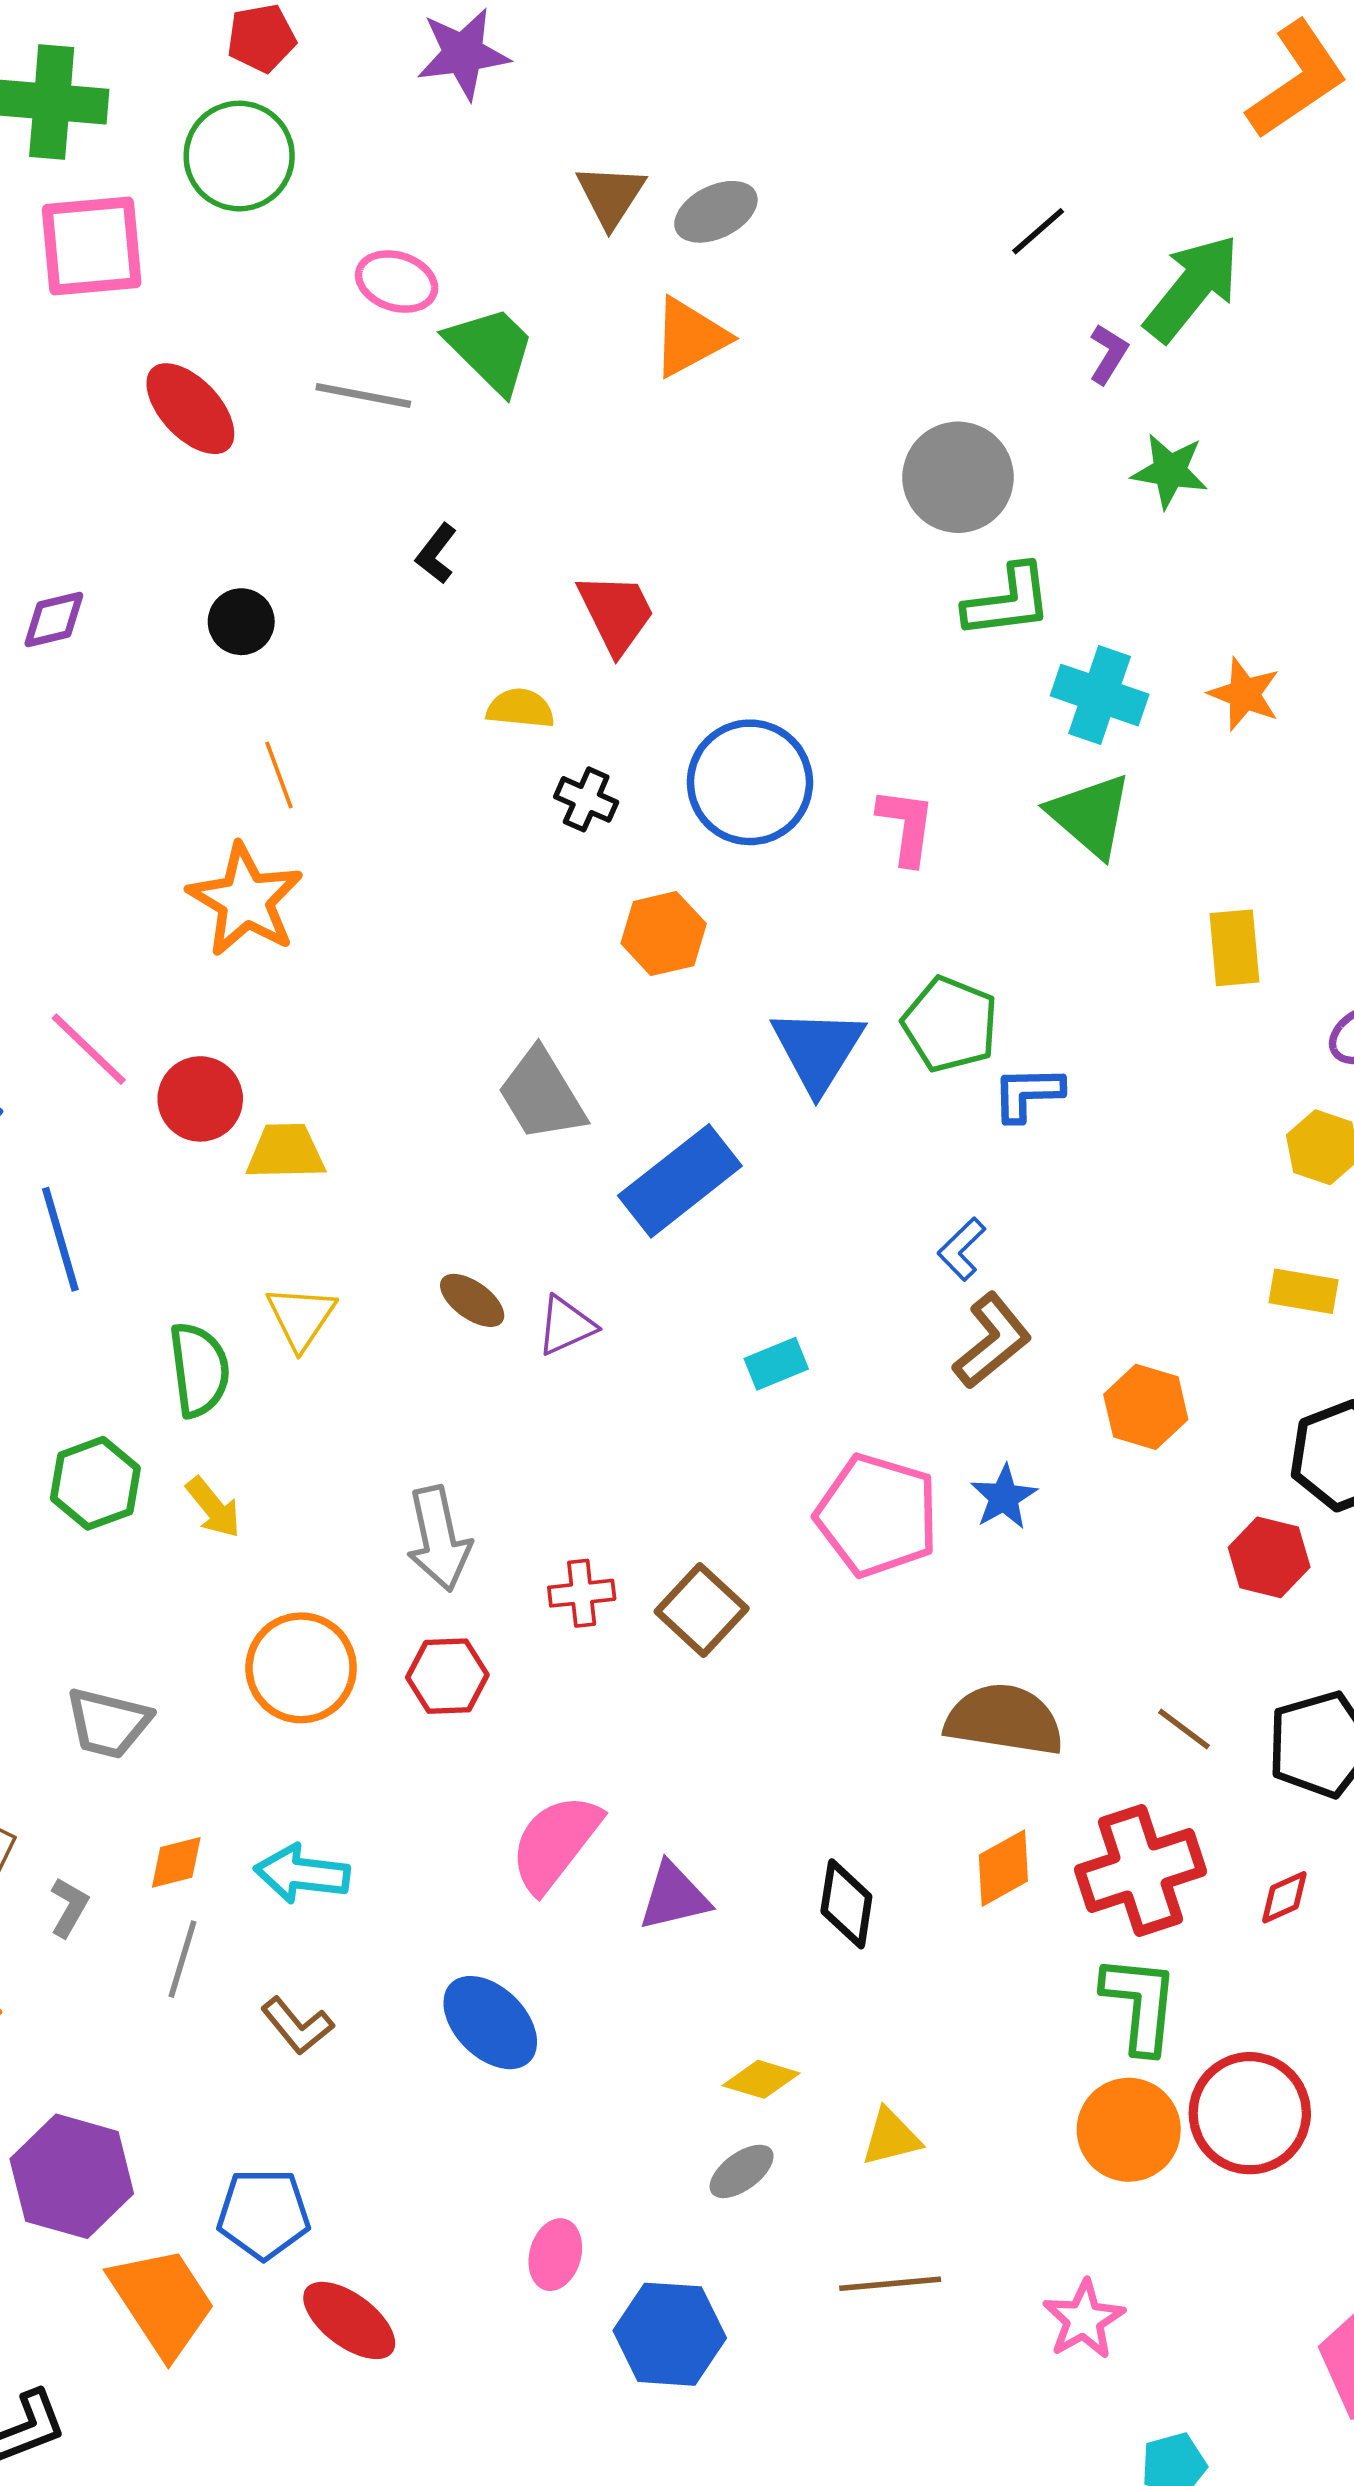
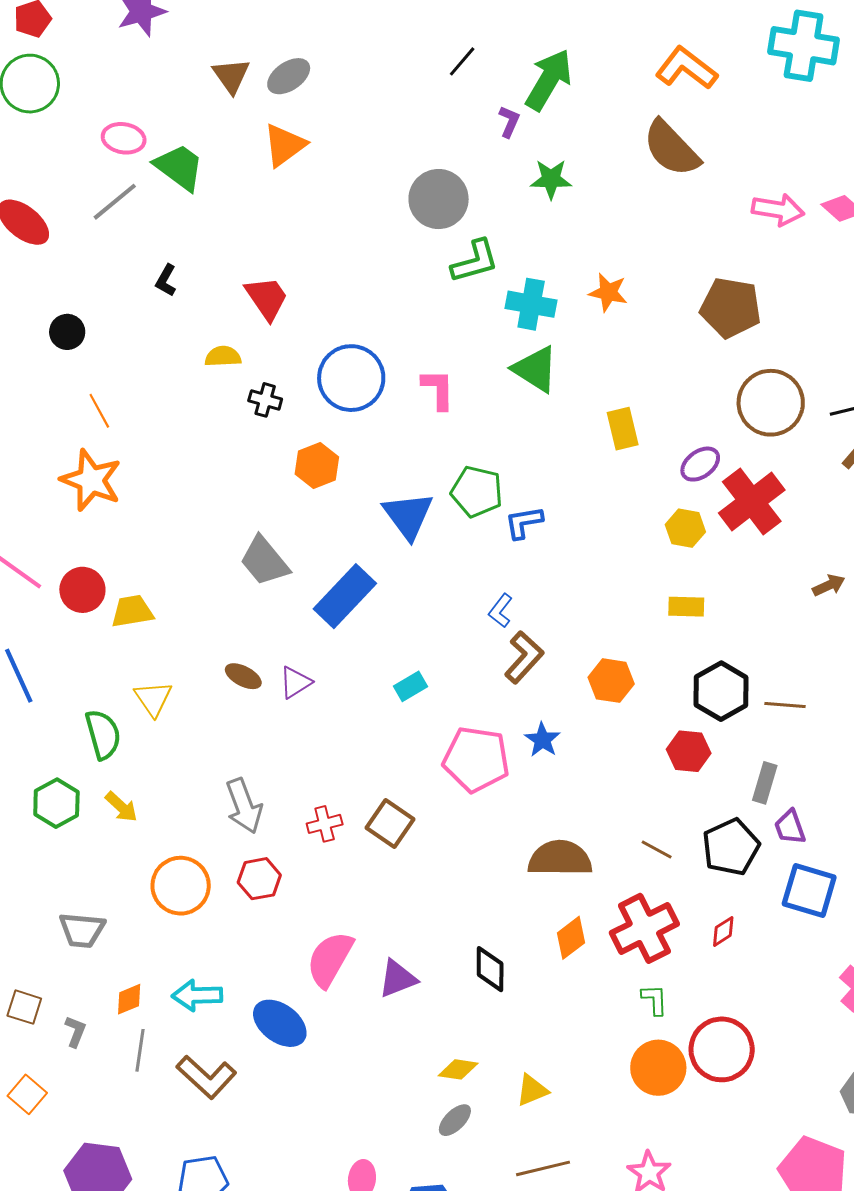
gray line: (363, 395) -> (115, 202), turned -42
green L-shape: (1140, 2004) -> (655, 1000), size x0.6
blue ellipse: (490, 2023) -> (280, 1023), moved
brown L-shape: (297, 2026) -> (206, 1077), size x1.5

